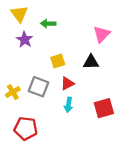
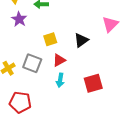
pink triangle: (102, 34) -> (110, 24), moved
black triangle: (91, 62) -> (81, 40), turned -35

